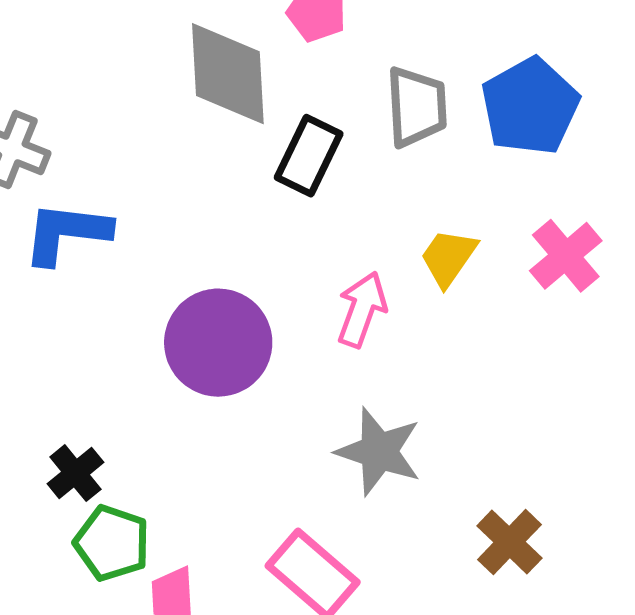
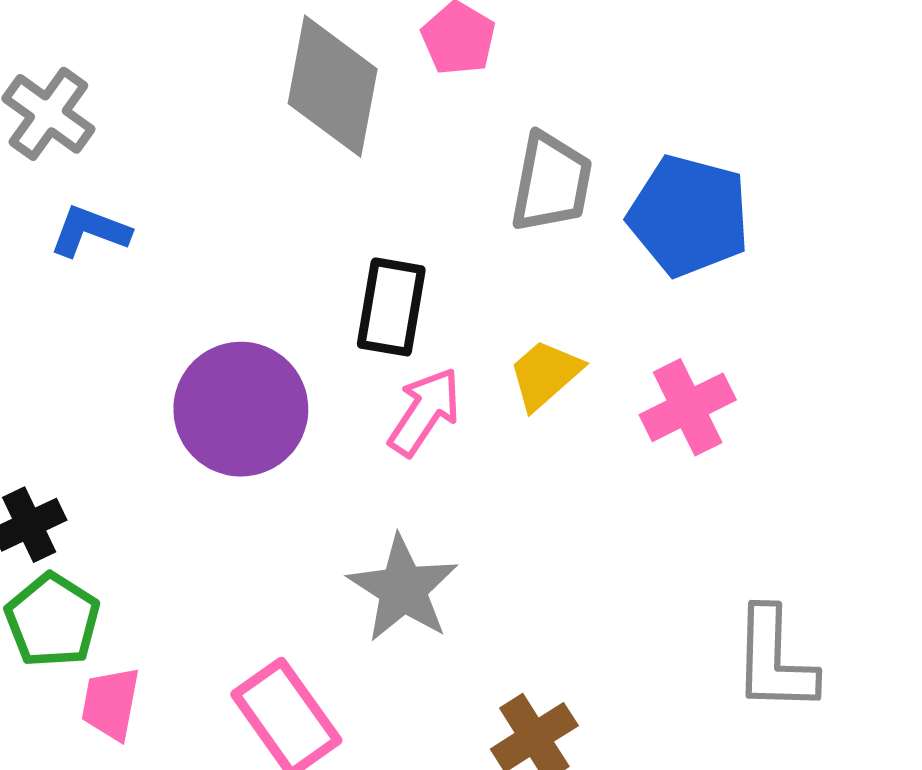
blue pentagon: (530, 106) -> (689, 216), turned 30
black rectangle: (309, 156) -> (391, 307), moved, turned -30
blue L-shape: (67, 233) -> (90, 231), size x0.7

